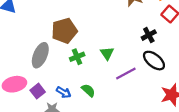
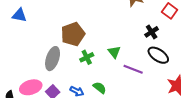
purple line: (126, 73) -> (133, 69), turned 54

